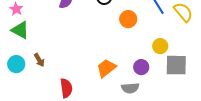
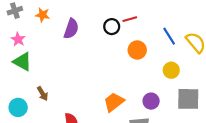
yellow circle: (160, 46) -> (171, 70), moved
cyan circle: (16, 64) -> (18, 107), moved

